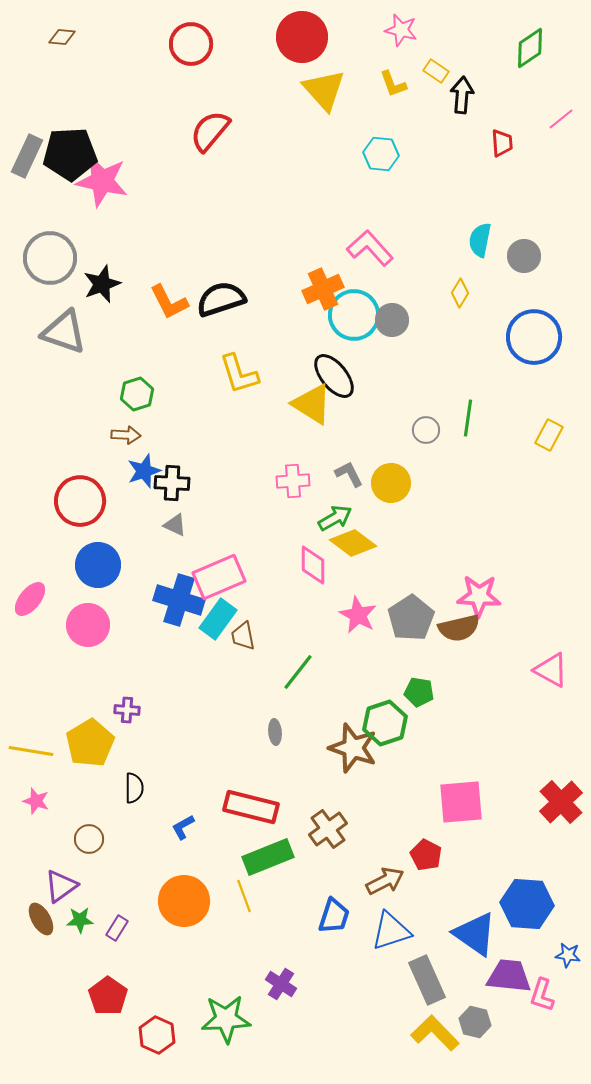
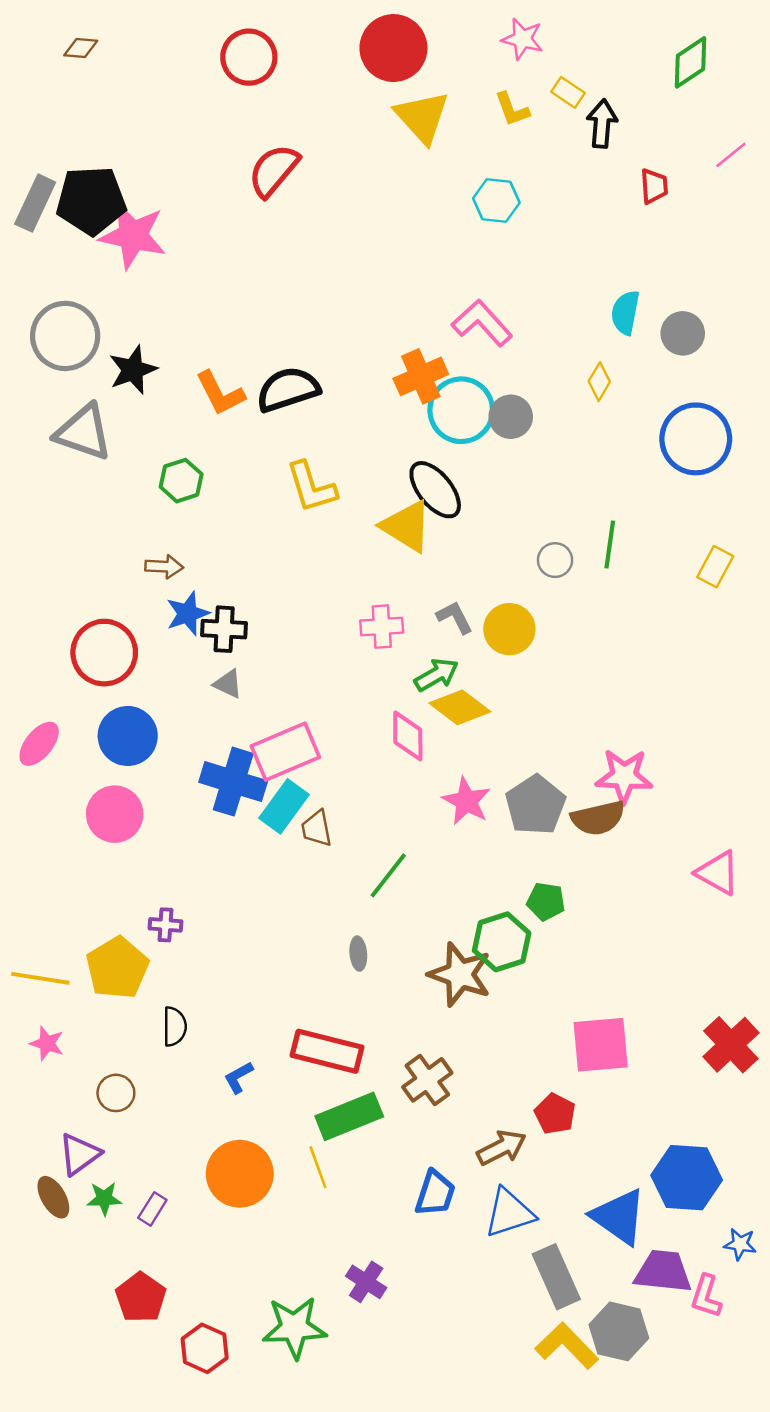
green hexagon: (137, 394) -> (181, 481), moved
pink ellipse: (30, 599) -> (39, 744), moved
gray hexagon: (475, 1022) -> (619, 1331), size x1.4

